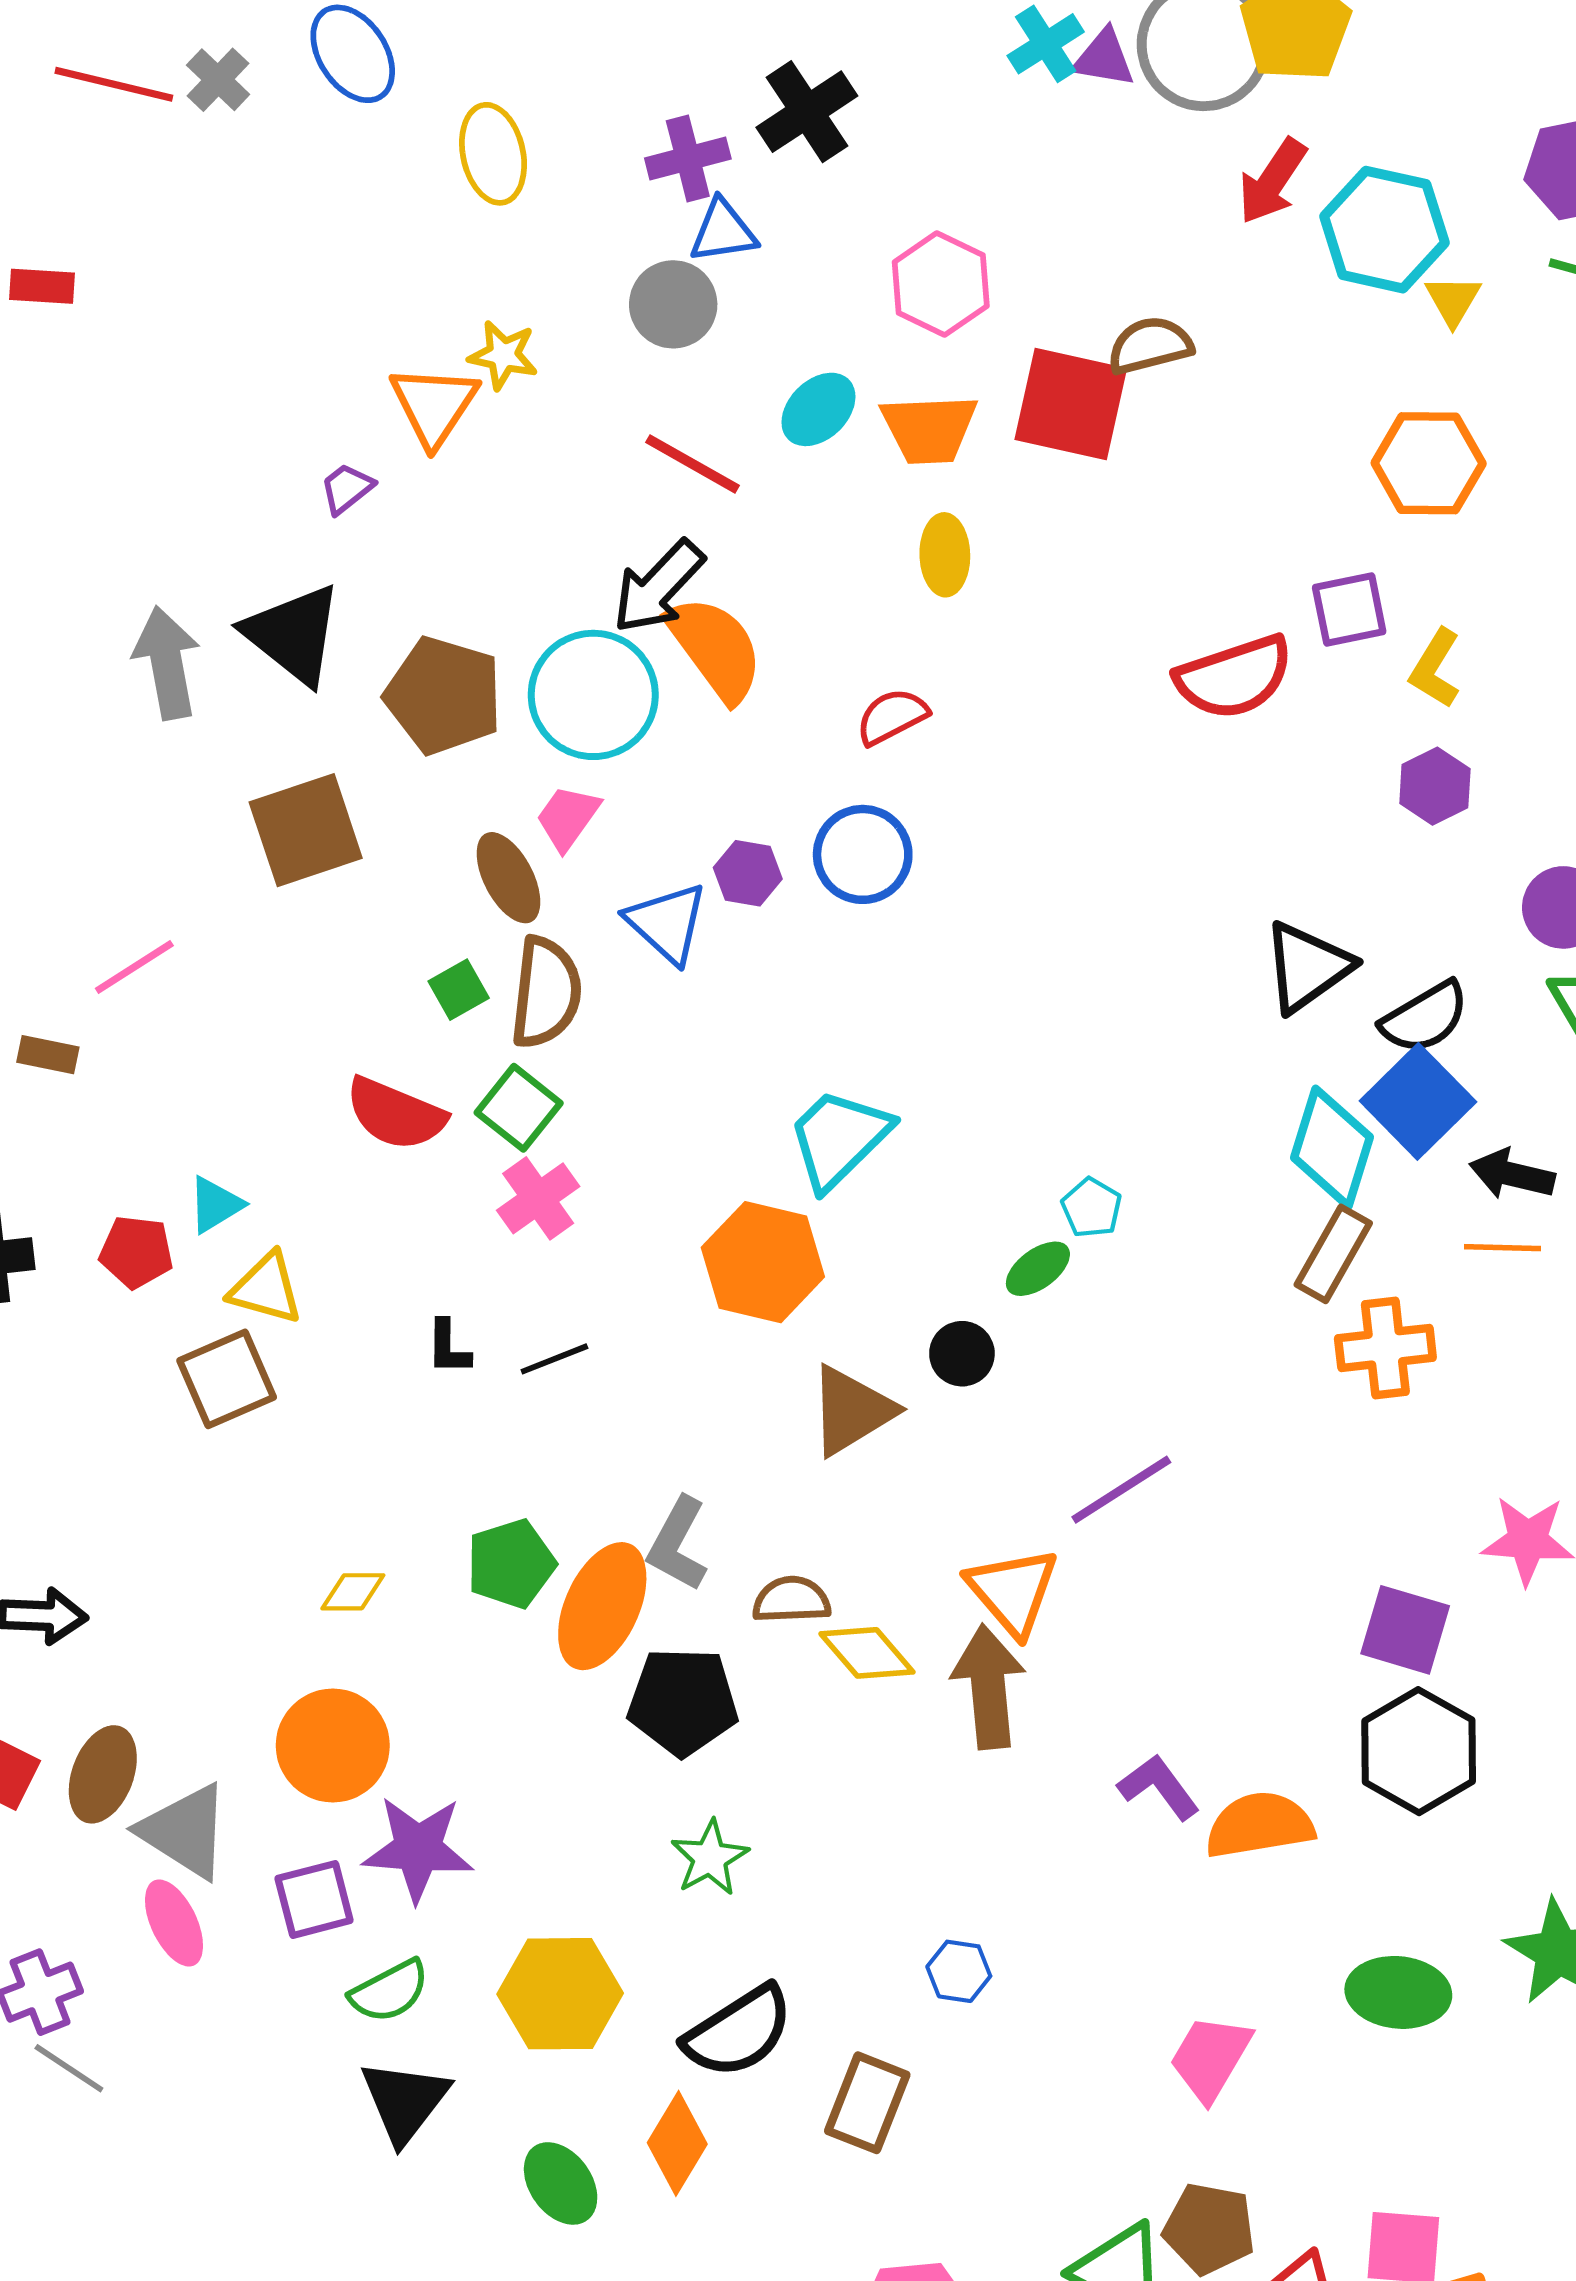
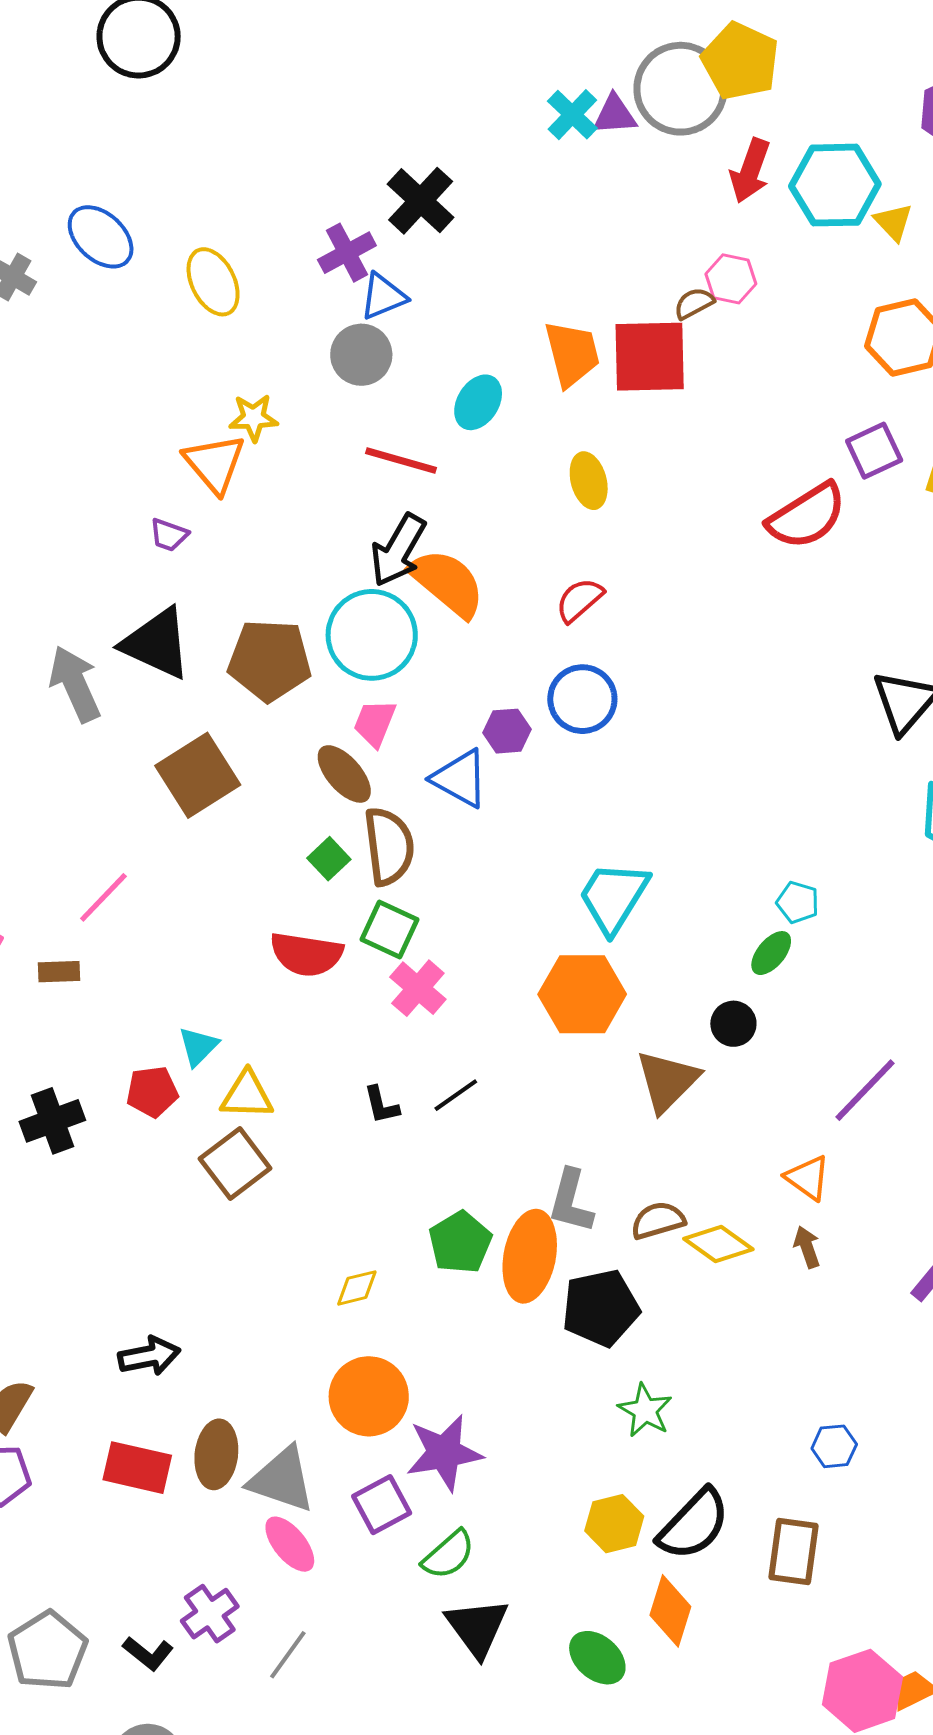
pink hexagon: (941, 284) -> (731, 279), moved, size x0.7
brown semicircle: (1150, 345) -> (694, 303), size x0.7
orange trapezoid: (929, 429) -> (572, 354), moved, turned -88
purple trapezoid: (347, 488) -> (169, 535), turned -108
orange triangle: (1013, 1591) -> (808, 1178), size x0.7
brown arrow: (988, 1687) -> (807, 1247), size x0.5
yellow hexagon: (560, 1994) -> (614, 1524), moved, size x0.7
gray line: (69, 2068) -> (288, 1655), moved, turned -74

